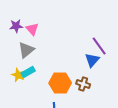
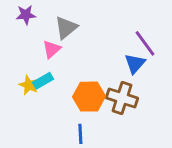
pink triangle: (32, 29) -> (52, 49), moved, turned 32
gray triangle: (26, 50) -> (66, 28), moved
brown cross: (83, 84) -> (122, 98), size x1.5

